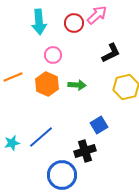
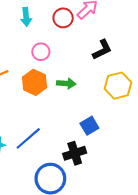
cyan arrow: (39, 22) -> (26, 17), size x0.7

